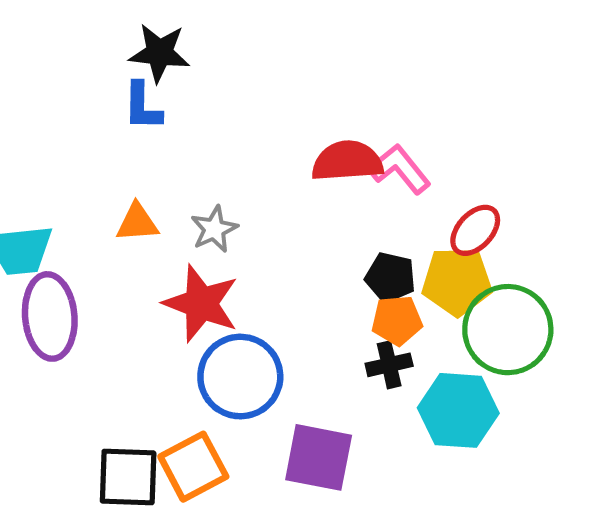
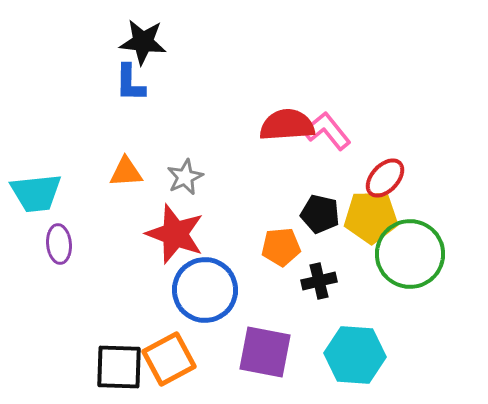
purple ellipse: (50, 316) -> (59, 244), size x0.6
orange pentagon: (397, 320) -> (281, 247), moved
cyan hexagon: (458, 410) -> (355, 355), moved

